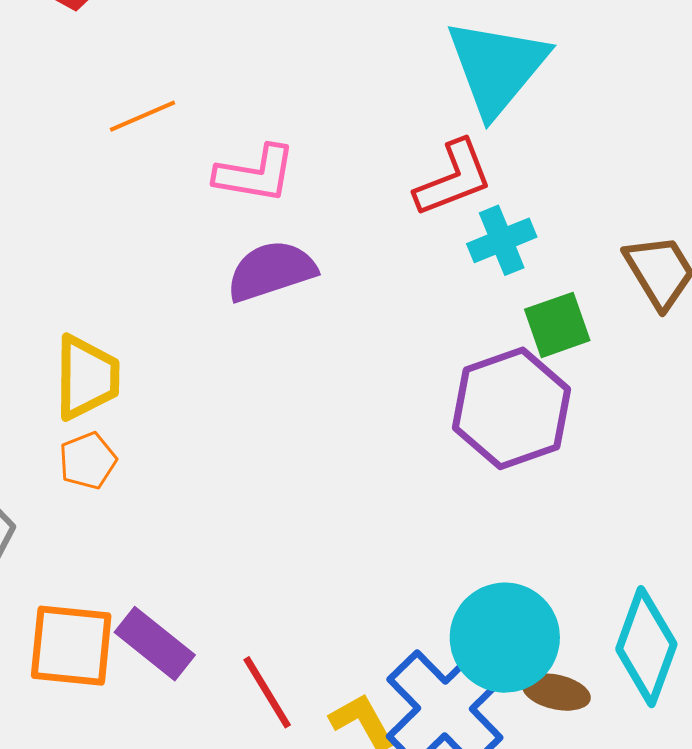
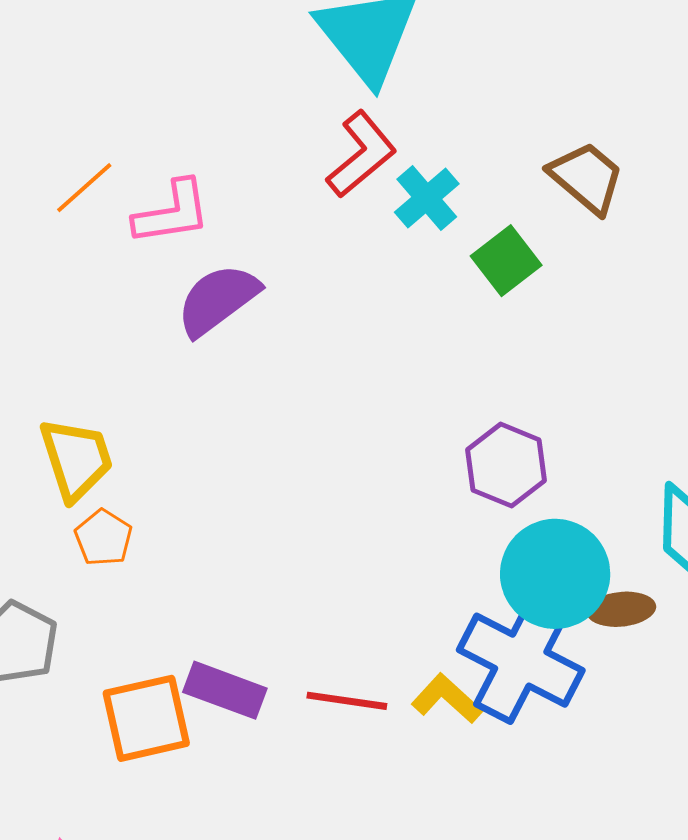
orange line: (142, 116) -> (84, 188), moved
purple hexagon: (511, 408) -> (506, 465), moved, size x0.7
red line: (267, 692) -> (347, 701), turned -32

